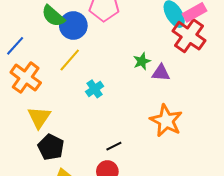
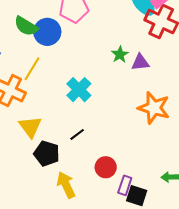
yellow line: (70, 60) -> (32, 69), moved
cyan cross: (95, 89) -> (79, 90), size x1.4
black line: (114, 146) -> (77, 134), moved

